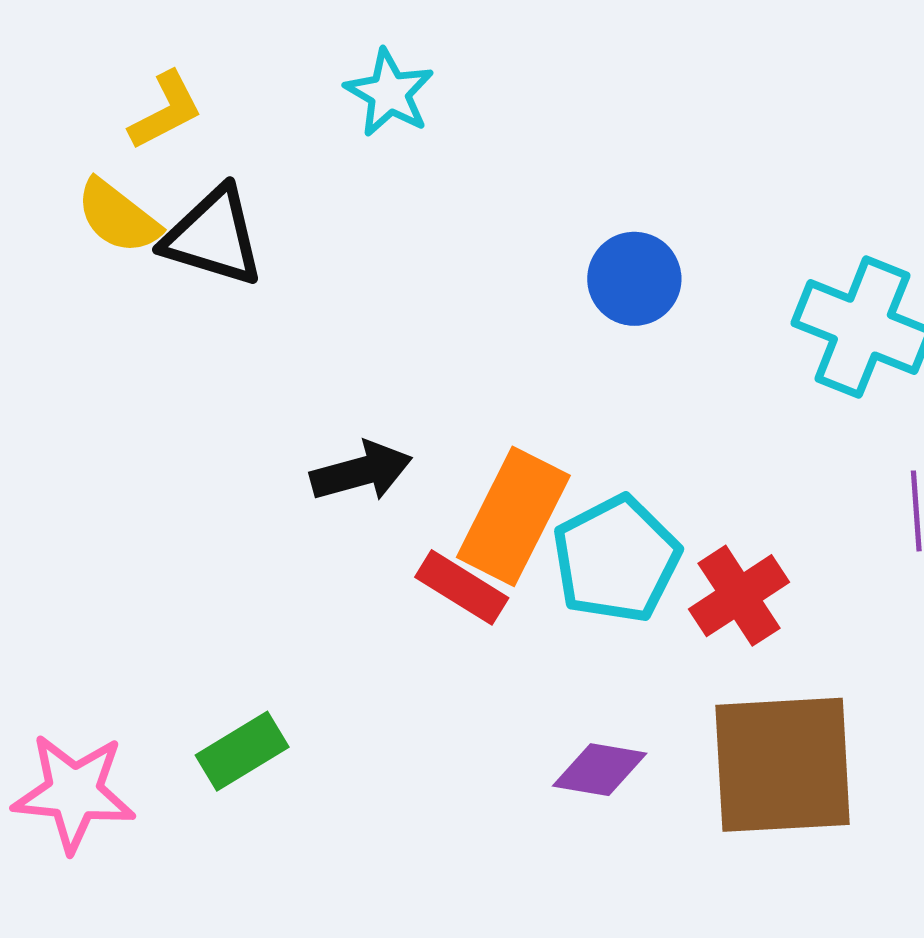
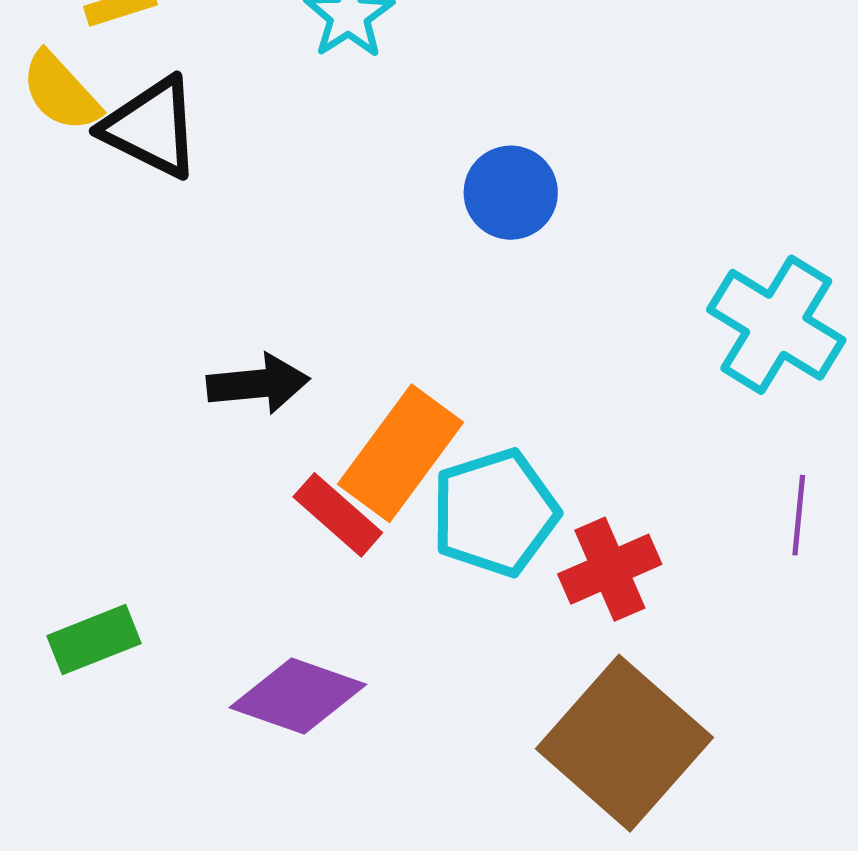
blue circle: (634, 279) -> (511, 193), moved
brown square: (783, 765) -> (625, 743), turned 35
purple diamond: (600, 770) -> (298, 696), moved, size x1.4

